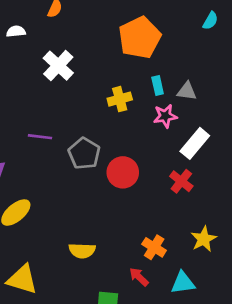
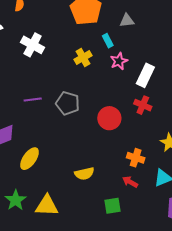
gray triangle: (187, 91) -> (127, 20), moved
red circle: (123, 172) -> (109, 118), moved

